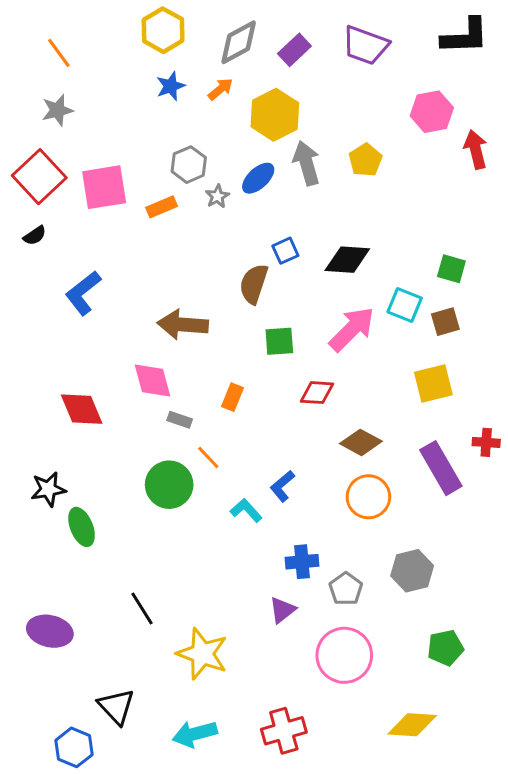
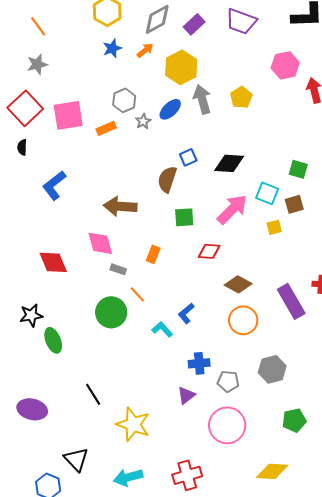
black semicircle: (35, 236) -> (22, 147), turned 126
yellow square: (433, 384) -> (274, 227), moved, size x0.6
gray pentagon: (346, 589) -> (228, 381), turned -30

